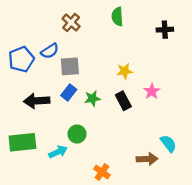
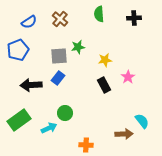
black cross: (165, 30) -> (134, 18), moved
blue semicircle: (50, 51) -> (29, 22), moved
green star: (92, 98) -> (78, 47), moved
green rectangle: (22, 142) -> (19, 120), turned -30
orange cross: (102, 172) -> (86, 145), turned -32

